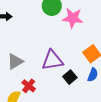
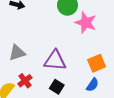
black square: (70, 77) -> (57, 87), moved, turned -32

